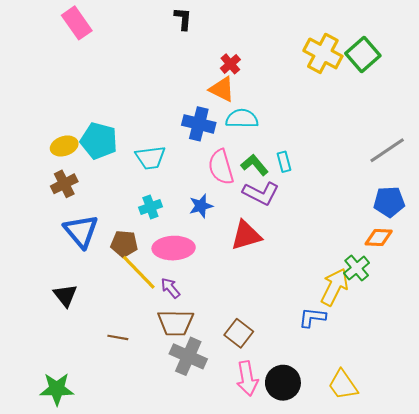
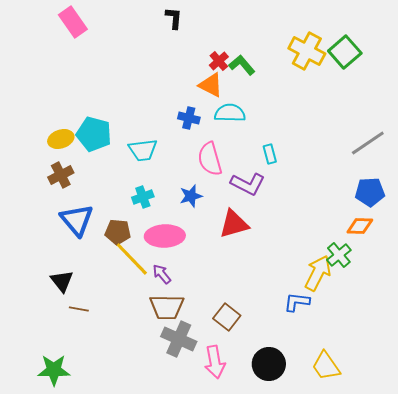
blue cross: (199, 124) -> (189, 118), size x0.7
green L-shape: (255, 165) -> (242, 65), moved
brown line: (118, 337) -> (79, 309), moved
pink arrow: (247, 378) -> (215, 362), moved

